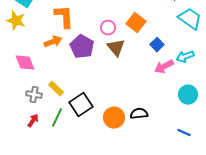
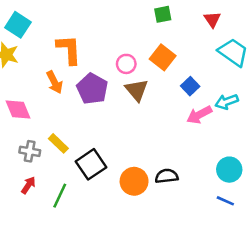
orange arrow: (53, 42) -> (54, 82), turned 84
cyan circle: (188, 95) -> (229, 170), moved
green line: (57, 118) -> (60, 196), moved

